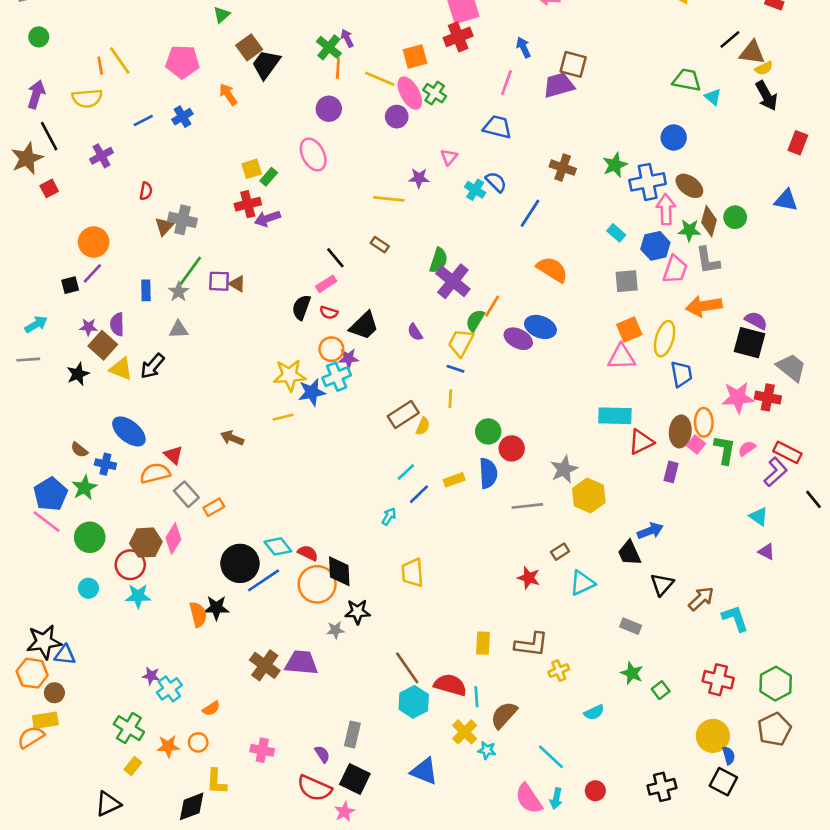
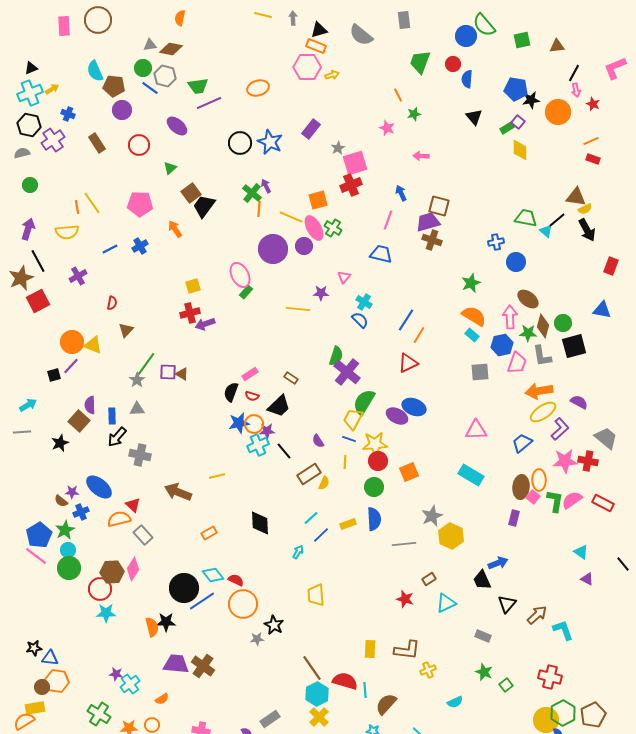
black line: (730, 40) -> (557, 220), moved
purple circle: (329, 109) -> (273, 249), moved, size x1.5
brown cross: (563, 168) -> (432, 240), moved
green rectangle: (269, 177) -> (246, 292), moved
blue semicircle: (496, 182) -> (360, 320), moved
blue cross: (648, 182) -> (496, 242), moved, size x0.6
red square: (49, 188) -> (38, 301), size x1.6
gray cross: (182, 220) -> (140, 455), moved
brown rectangle: (380, 245) -> (291, 378), moved
black line: (335, 258) -> (284, 451), moved
orange semicircle: (552, 269) -> (474, 316), moved
blue rectangle: (146, 290) -> (112, 416), moved
orange line: (492, 306) -> (419, 335), moved
green semicircle: (475, 320) -> (364, 402), size x1.5
purple star: (88, 327) -> (72, 492), moved
orange square: (629, 330) -> (409, 472), moved
purple semicircle: (415, 332) -> (318, 441), moved
yellow ellipse: (665, 339) -> (543, 412), moved, turned 40
black square: (749, 343) -> (574, 346), moved, turned -30
yellow triangle: (121, 369) -> (93, 345), moved
blue trapezoid: (682, 374) -> (522, 443), turned -120
yellow star: (290, 375) -> (375, 444), moved
blue star: (312, 392) -> (239, 423), moved
cyan rectangle: (615, 416) -> (471, 475), turned 30
brown arrow: (232, 438) -> (178, 492), size x1.5
red triangle: (641, 442) -> (408, 363), moved
red circle: (512, 448) -> (378, 461), moved
pink semicircle: (747, 448) -> (572, 500), size x1.5
blue cross: (105, 464) -> (81, 512), turned -35
purple L-shape: (776, 472) -> (560, 429), moved
black line: (814, 499) -> (623, 564), moved
orange rectangle: (214, 507) -> (209, 533), moved
black diamond: (339, 571) -> (260, 523), moved
cyan circle: (88, 588) -> (68, 550), moved
black star: (358, 612) -> (274, 625), turned 30
black star: (44, 642) -> (34, 648), size x0.6
purple trapezoid: (301, 663) -> (176, 664), moved
orange hexagon: (32, 673) -> (57, 681), moved
green hexagon: (776, 684) -> (563, 713), moved
yellow cross: (465, 732) -> (319, 717), moved
gray rectangle: (352, 735) -> (270, 719), turned 42

